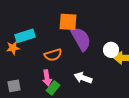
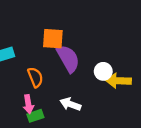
orange semicircle: (53, 55) -> (35, 77), turned -96
green rectangle: (53, 88) -> (35, 116), turned 32

